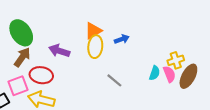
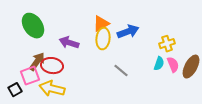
blue arrow: (122, 39) -> (128, 32), size x1.5
brown arrow: (22, 57) -> (37, 62), moved
yellow cross: (176, 60) -> (167, 44), moved

